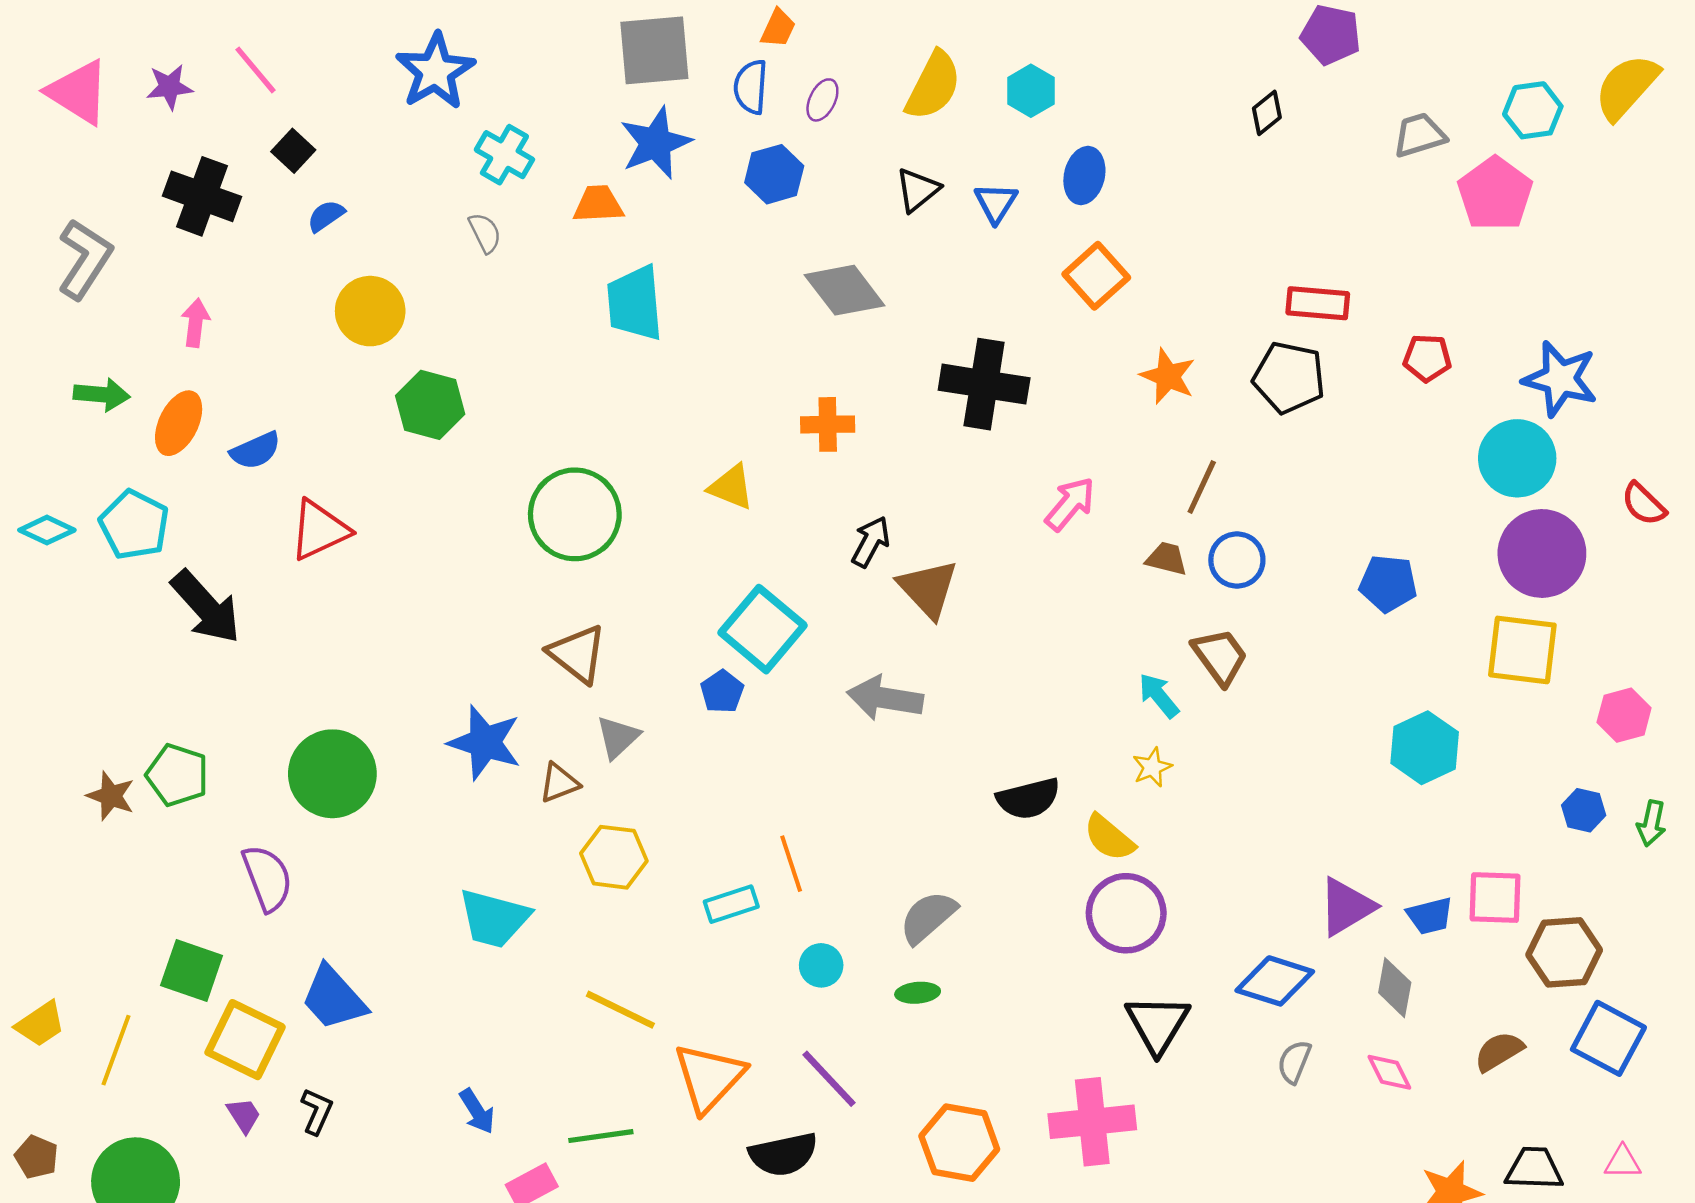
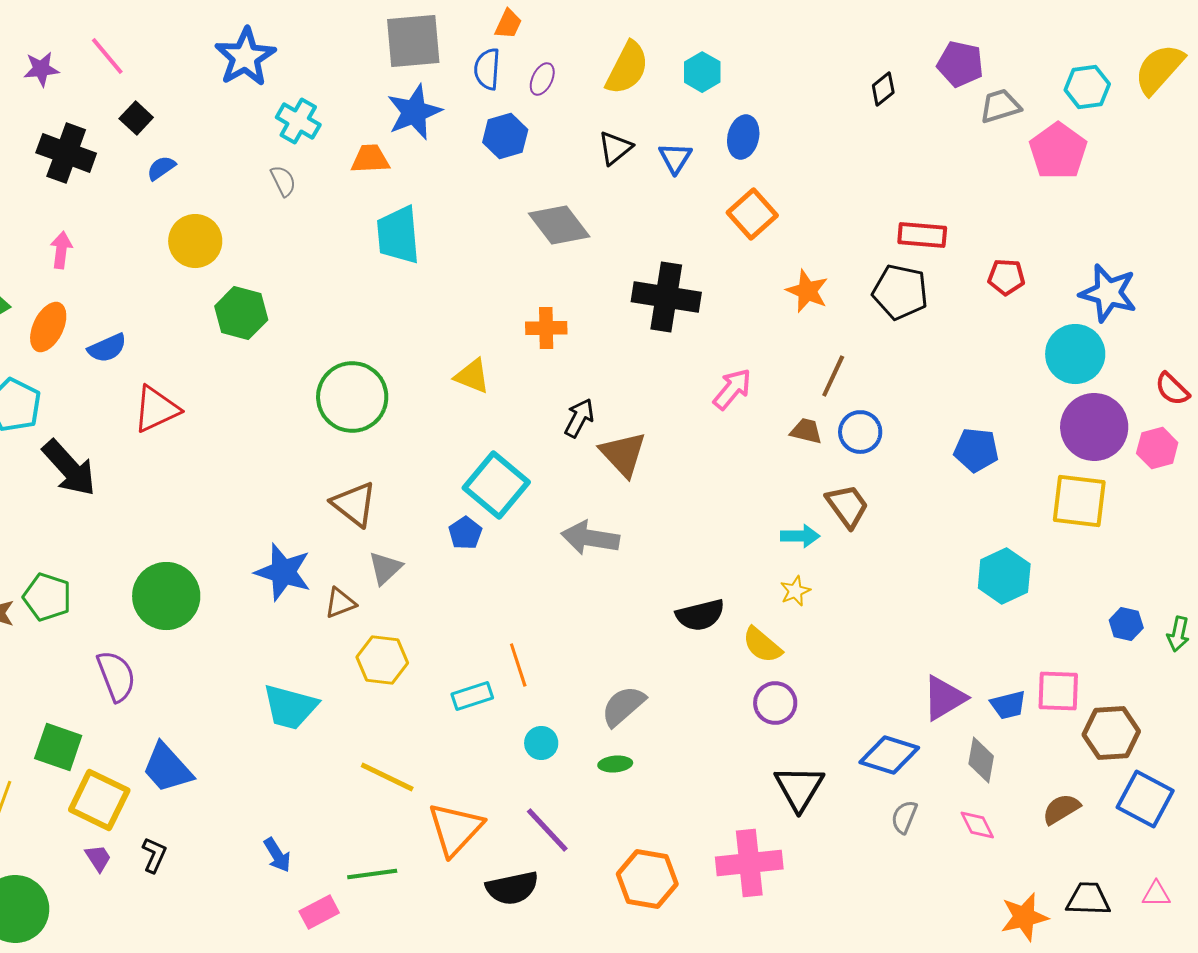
purple pentagon: (1331, 35) -> (960, 64), moved
cyan arrow: (1159, 696) -> (800, 536), turned 129
pink hexagon: (1624, 715) -> (1157, 448), moved
purple circle: (1126, 913) -> (775, 703), size x0.7

